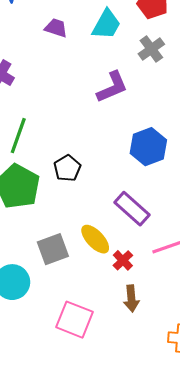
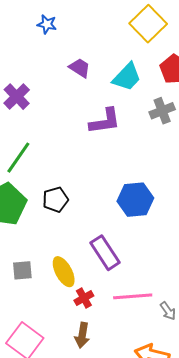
purple L-shape: (112, 87) -> (105, 121), moved
gray square: (53, 249) -> (22, 270), size x0.7

